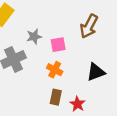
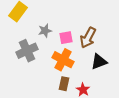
brown arrow: (89, 26) -> (88, 38), moved
orange cross: (55, 70) -> (63, 60), size x1.5

